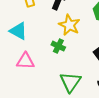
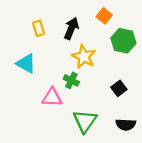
pink triangle: (25, 61) -> (52, 97), moved

